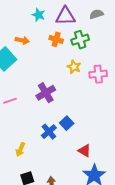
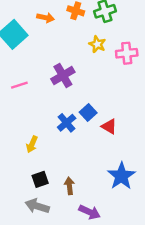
orange arrow: (22, 40) -> (46, 18), moved
red triangle: (84, 151) -> (109, 127), moved

